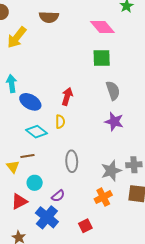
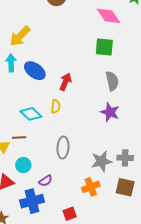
yellow arrow: (17, 37) -> (20, 36), moved
blue ellipse: (30, 102) -> (35, 71), moved
blue cross: (47, 217) -> (32, 201), turned 30

